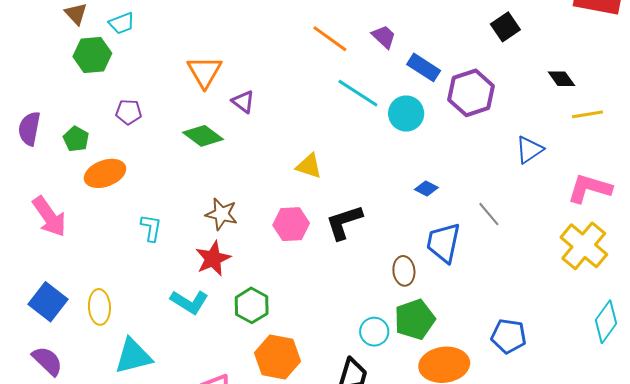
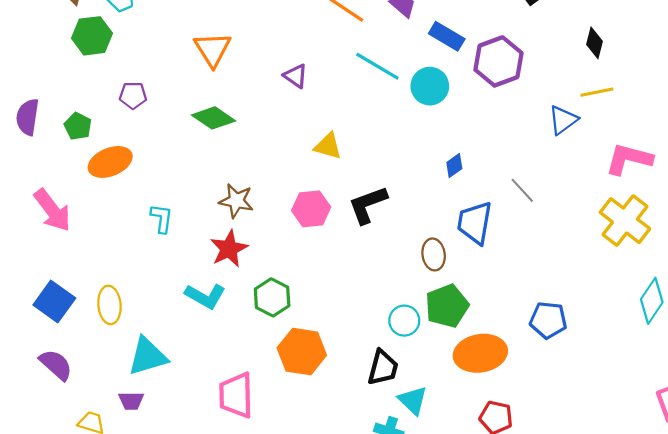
black diamond: (561, 79) -> (595, 43), turned 52
purple triangle: (243, 102) -> (296, 76), moved
yellow line: (587, 114) -> (597, 92), moved
blue diamond: (426, 188) -> (454, 165), turned -60

